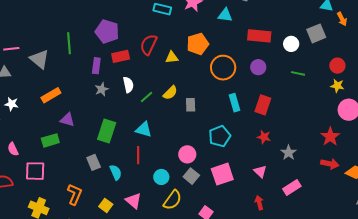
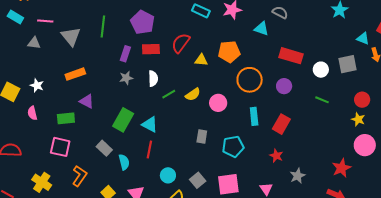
white star: (12, 104) -> (37, 85), moved
gray rectangle: (191, 105) -> (202, 136), moved
cyan triangle: (144, 129) -> (150, 124), moved
pink semicircle: (13, 149) -> (32, 113), moved
pink circle: (187, 154) -> (218, 103), moved
gray rectangle: (94, 162) -> (104, 148), turned -35
pink square: (35, 171) -> (60, 147), moved

